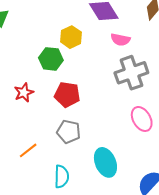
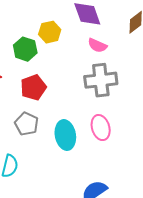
red pentagon: (67, 95) -> (33, 87), turned 30
cyan ellipse: (105, 162) -> (65, 135), moved

